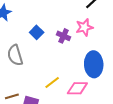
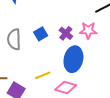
blue square: (37, 32) -> (41, 34), moved
blue ellipse: (94, 64) -> (73, 59), moved

